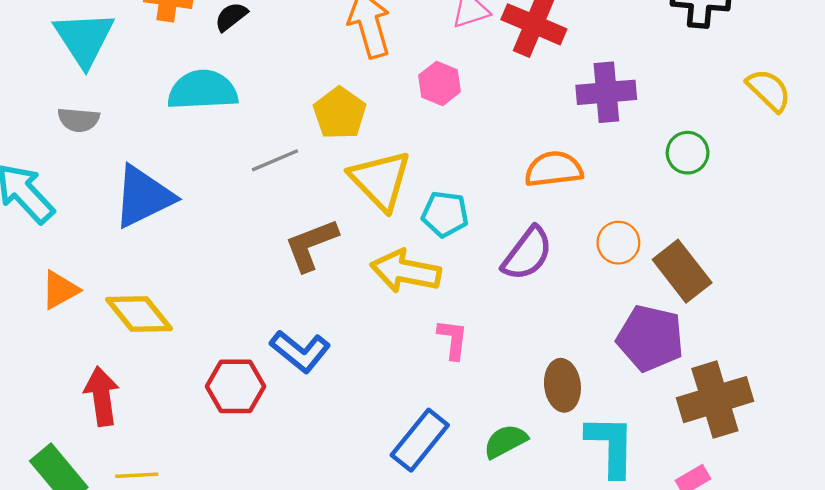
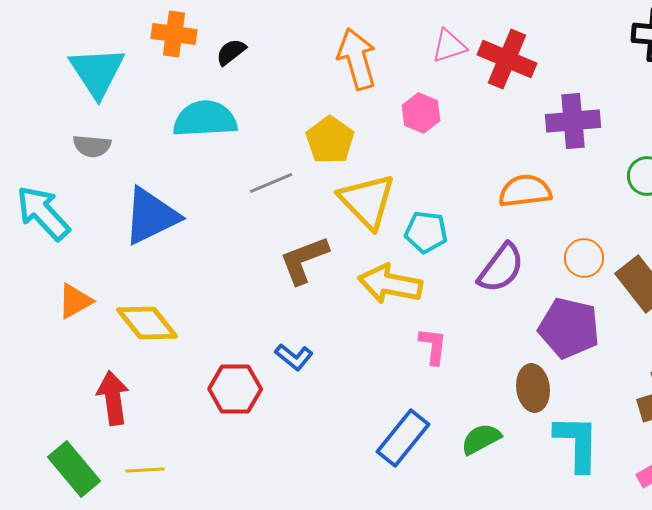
purple pentagon: (650, 338) -> (569, 328), moved
blue L-shape: (300, 351) -> (294, 357), size x0.7

